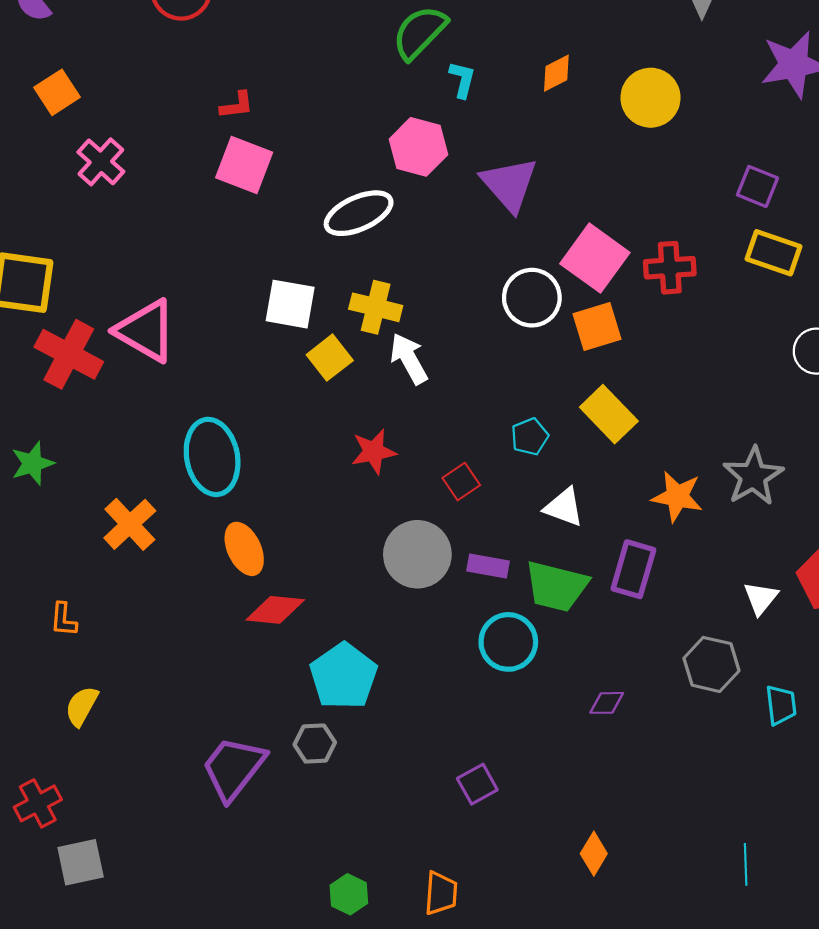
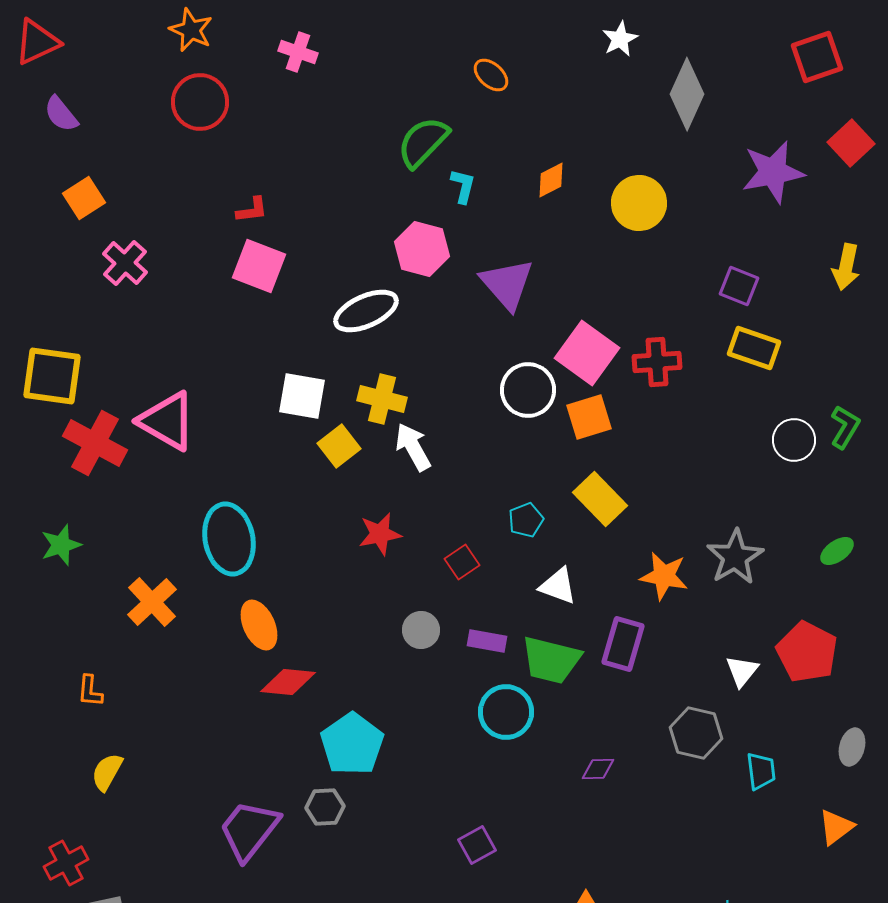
gray circle: (417, 554) -> (421, 630), size x0.6

